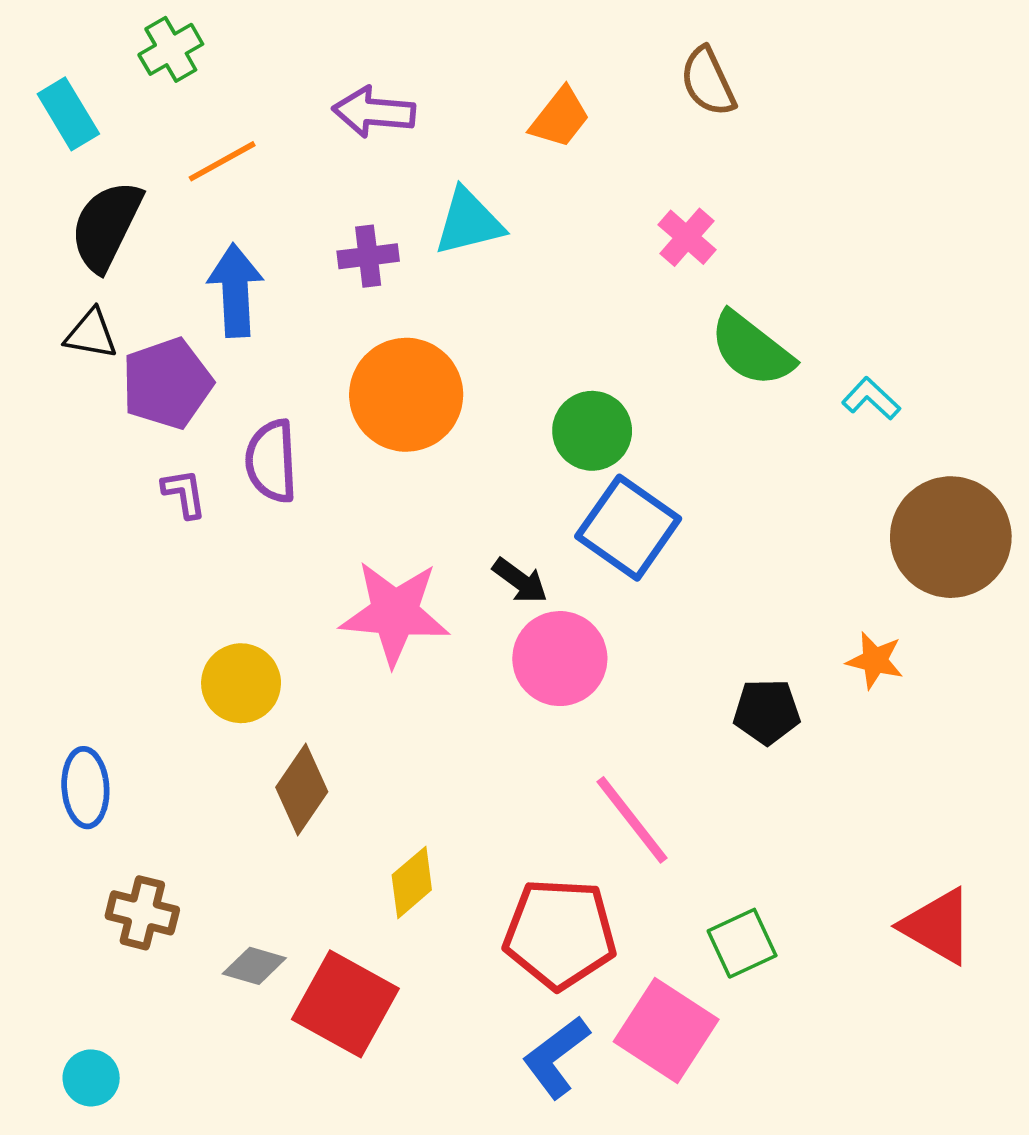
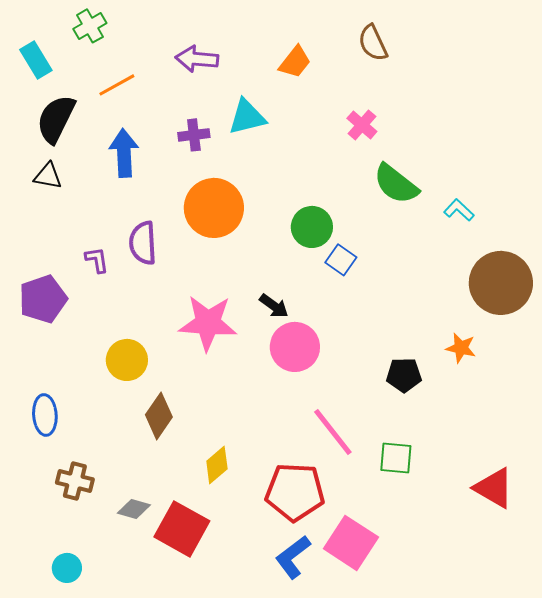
purple pentagon: (167, 383) -> (43, 299), moved
blue square: (628, 528) -> (341, 260), moved, size x0.6
green square: (742, 943) -> (396, 458), moved, turned 30
cyan circle: (91, 1078) -> (67, 568), moved

